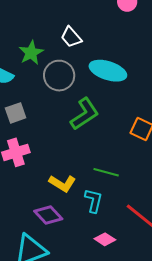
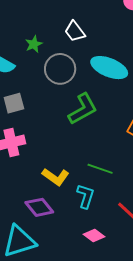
green star: (31, 53) -> (34, 44), size x0.7

